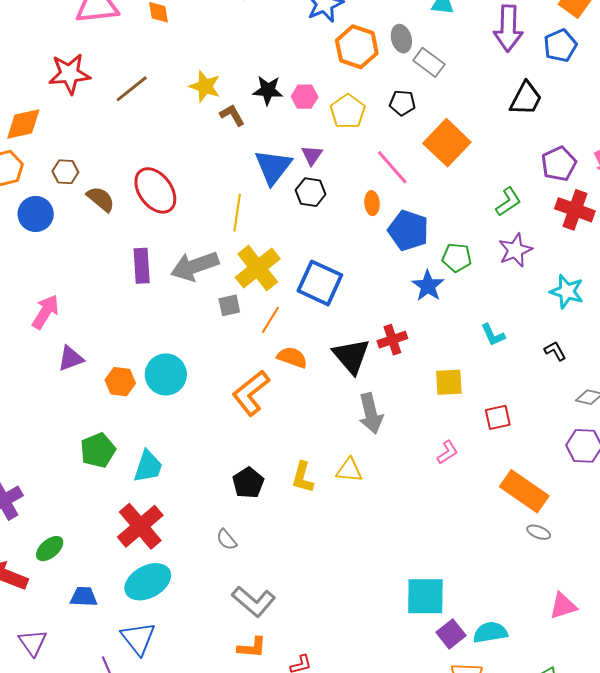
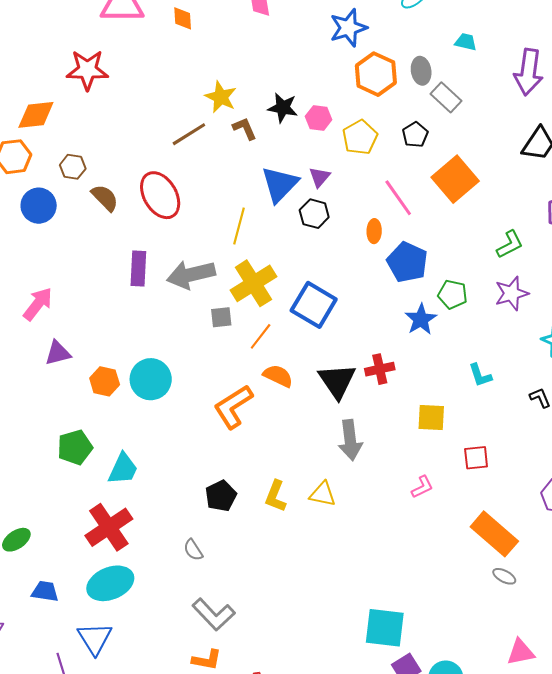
brown line: (132, 89) -> (189, 134), moved
black pentagon: (402, 103) -> (415, 135), turned 30

